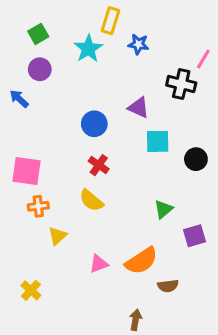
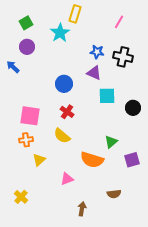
blue star: (138, 44) -> (97, 52), moved
pink line: (203, 59) -> (119, 22), moved
pink square: (26, 171) -> (30, 116), moved
orange semicircle: (141, 261) -> (92, 160), moved, turned 50
brown arrow: (136, 320) -> (82, 209), moved

